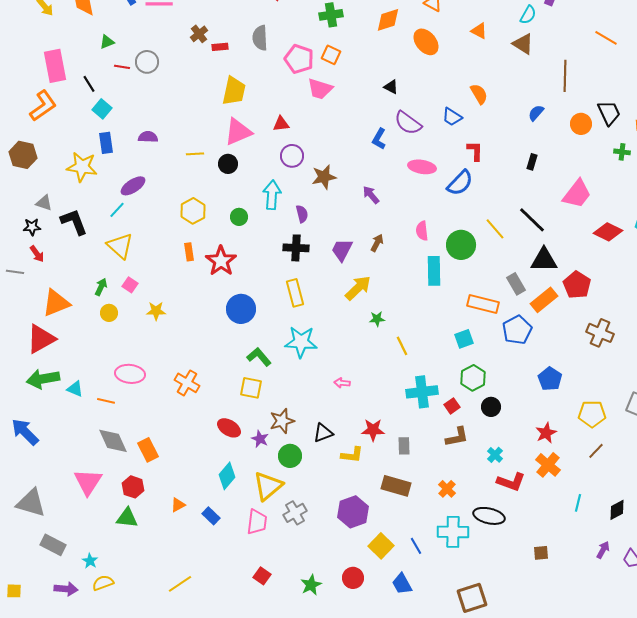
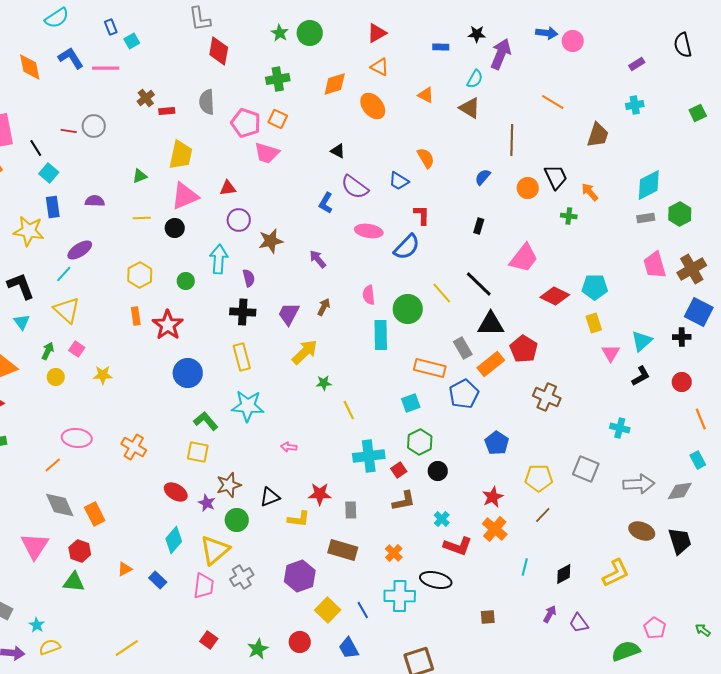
green triangle: (107, 42) -> (140, 176), moved
cyan triangle: (75, 389) -> (22, 322), moved, turned 30
orange line: (106, 401) -> (53, 465), turned -54

